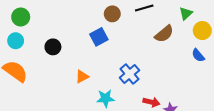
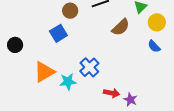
orange triangle: (82, 77) -> (44, 72), size x1.6
cyan star: (105, 98) -> (68, 82), moved

